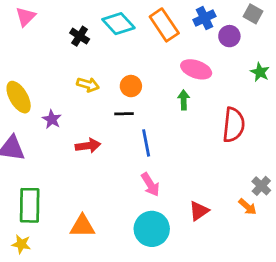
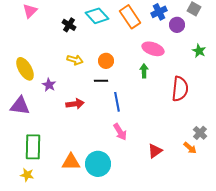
cyan circle: (152, 229) -> (98, 164), moved

